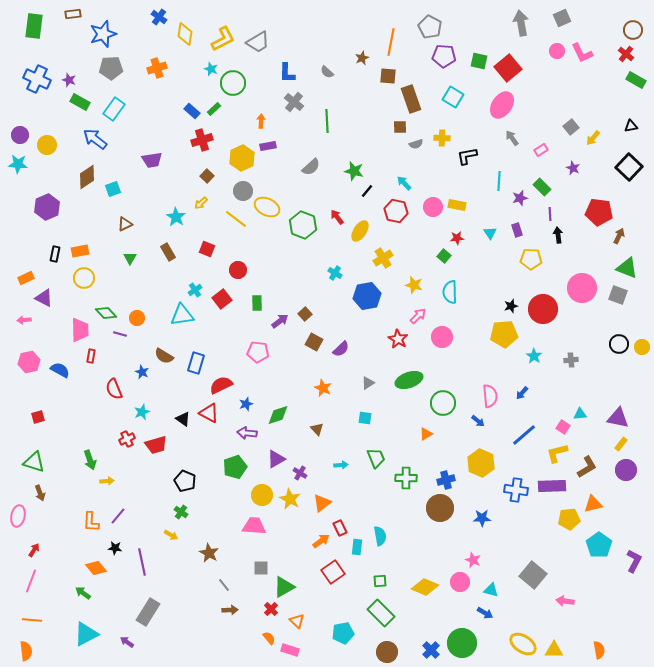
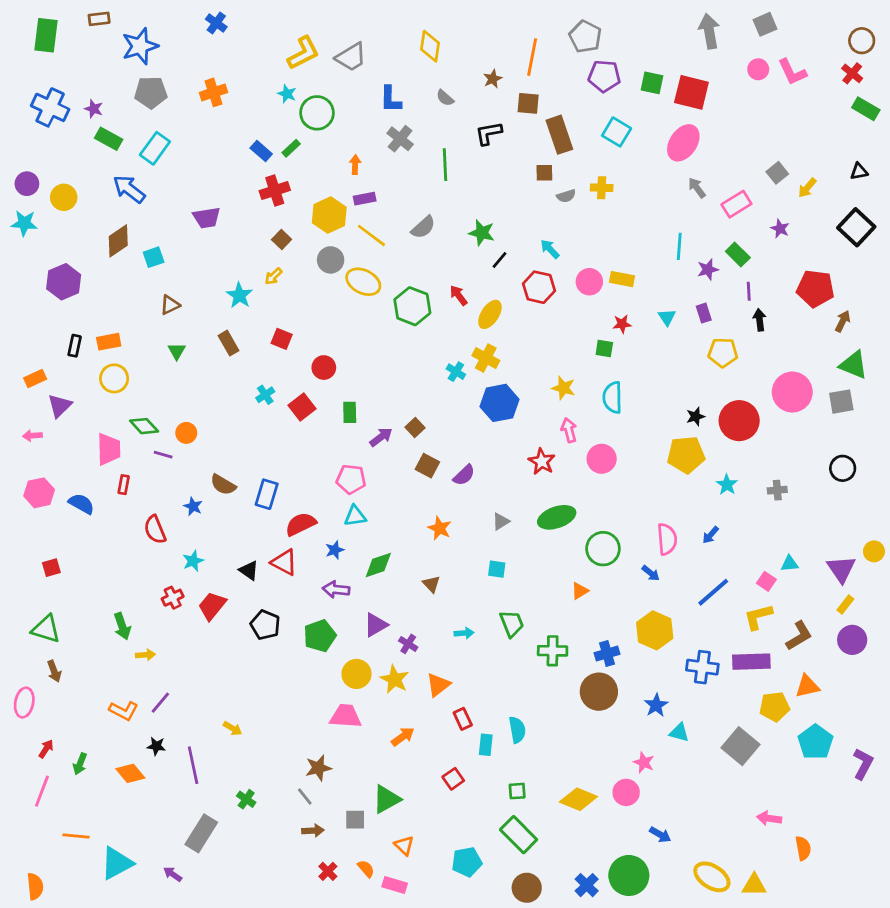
yellow diamond: (185, 34) -> (430, 46), moved
red square: (508, 68) -> (691, 92), turned -36
pink rectangle: (541, 150) -> (736, 204), size x1.5
black L-shape: (467, 156) -> (489, 133), moved
yellow line: (236, 219) -> (371, 235), moved
green square: (444, 256) -> (604, 348), turned -32
yellow cross: (383, 258) -> (486, 358), moved, turned -30
gray square: (618, 295) -> (841, 402), turned -30
purple triangle: (44, 298) -> (60, 406), turned 48
cyan triangle: (182, 315) -> (355, 516), moved, size x0.7
pink arrow: (418, 316) -> (569, 430), turned -60
yellow circle: (642, 347) -> (874, 551), moved
purple triangle: (618, 418) -> (841, 569), turned 45
red trapezoid: (156, 445) -> (212, 606), turned 145
black pentagon: (185, 481) -> (265, 625), moved
green cross: (181, 512) -> (246, 799), moved
blue star: (482, 518) -> (656, 705), turned -30
orange L-shape: (91, 522) -> (124, 711), turned -65
orange arrow: (321, 541) -> (403, 737), moved
brown star: (209, 553) -> (318, 768), moved, turned 30
gray square: (261, 568) -> (355, 820), moved
red square: (333, 572) -> (453, 779), size x0.7
gray square: (533, 575) -> (741, 746), moved
cyan triangle: (491, 590) -> (679, 732), moved
green arrow: (83, 593) -> (80, 764), moved, turned -105
red cross: (271, 609) -> (328, 871), moved
orange line: (32, 620) -> (76, 836), moved
orange semicircle: (599, 650) -> (803, 848), moved

